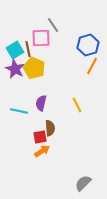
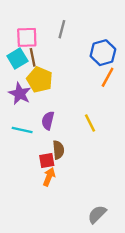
gray line: (53, 25) -> (62, 29), turned 49
pink square: (41, 38) -> (27, 37), moved
purple star: (15, 69) -> (20, 94), moved
orange arrow: (42, 151) -> (49, 177), turned -35

